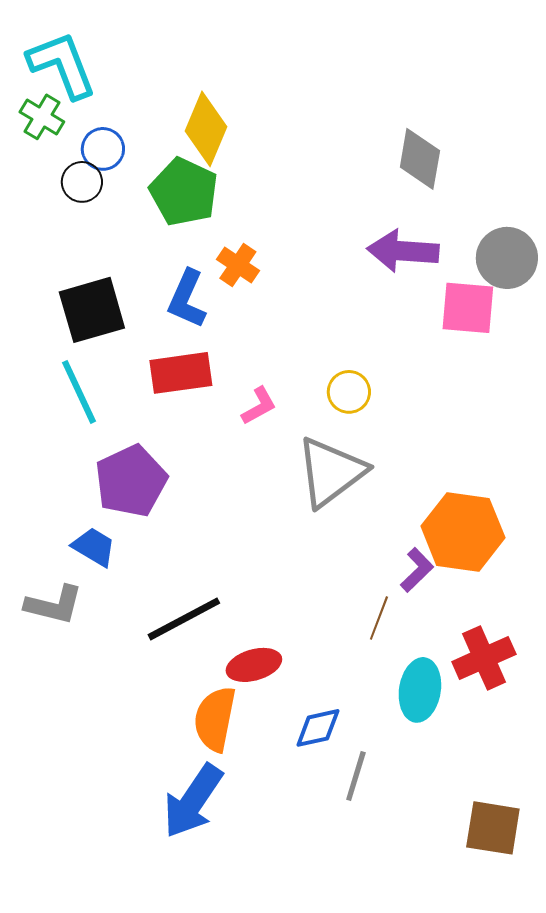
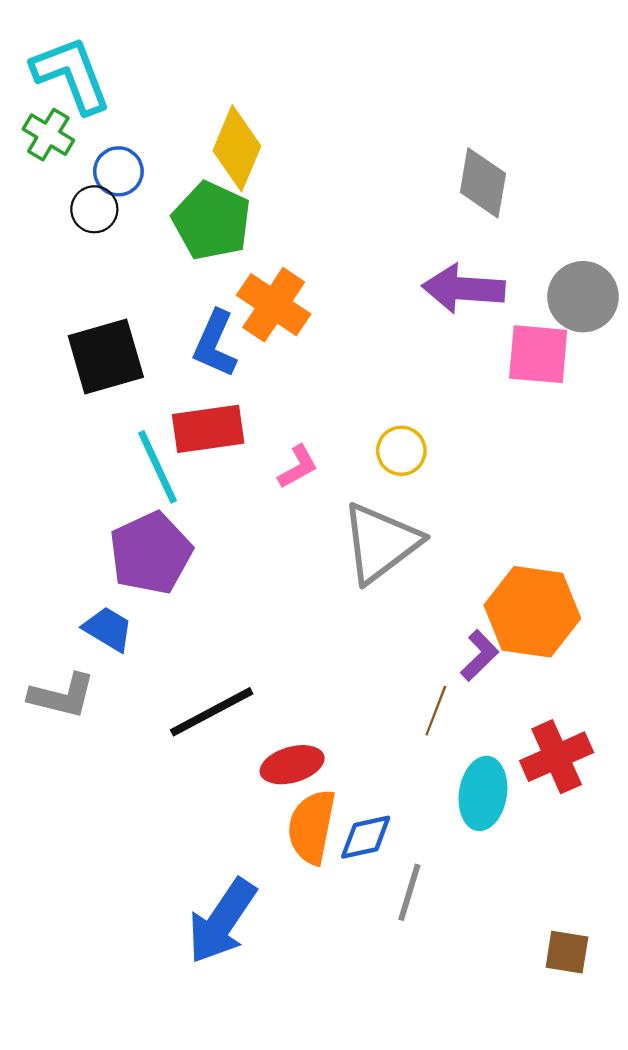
orange cross: (238, 265) -> (274, 305), size x1.5
cyan line: (79, 392) -> (158, 467), moved
orange semicircle: (215, 719) -> (312, 827), moved
brown square: (493, 828) -> (567, 952), size x0.7

